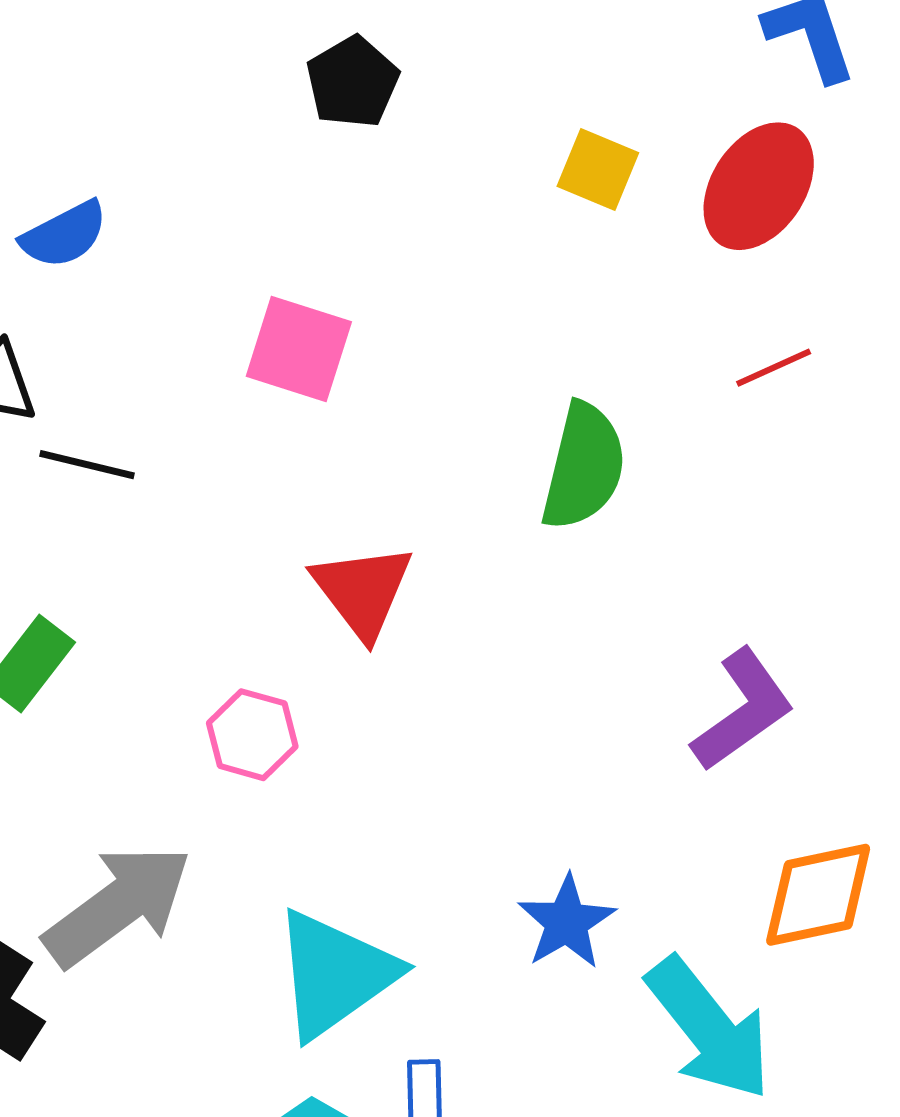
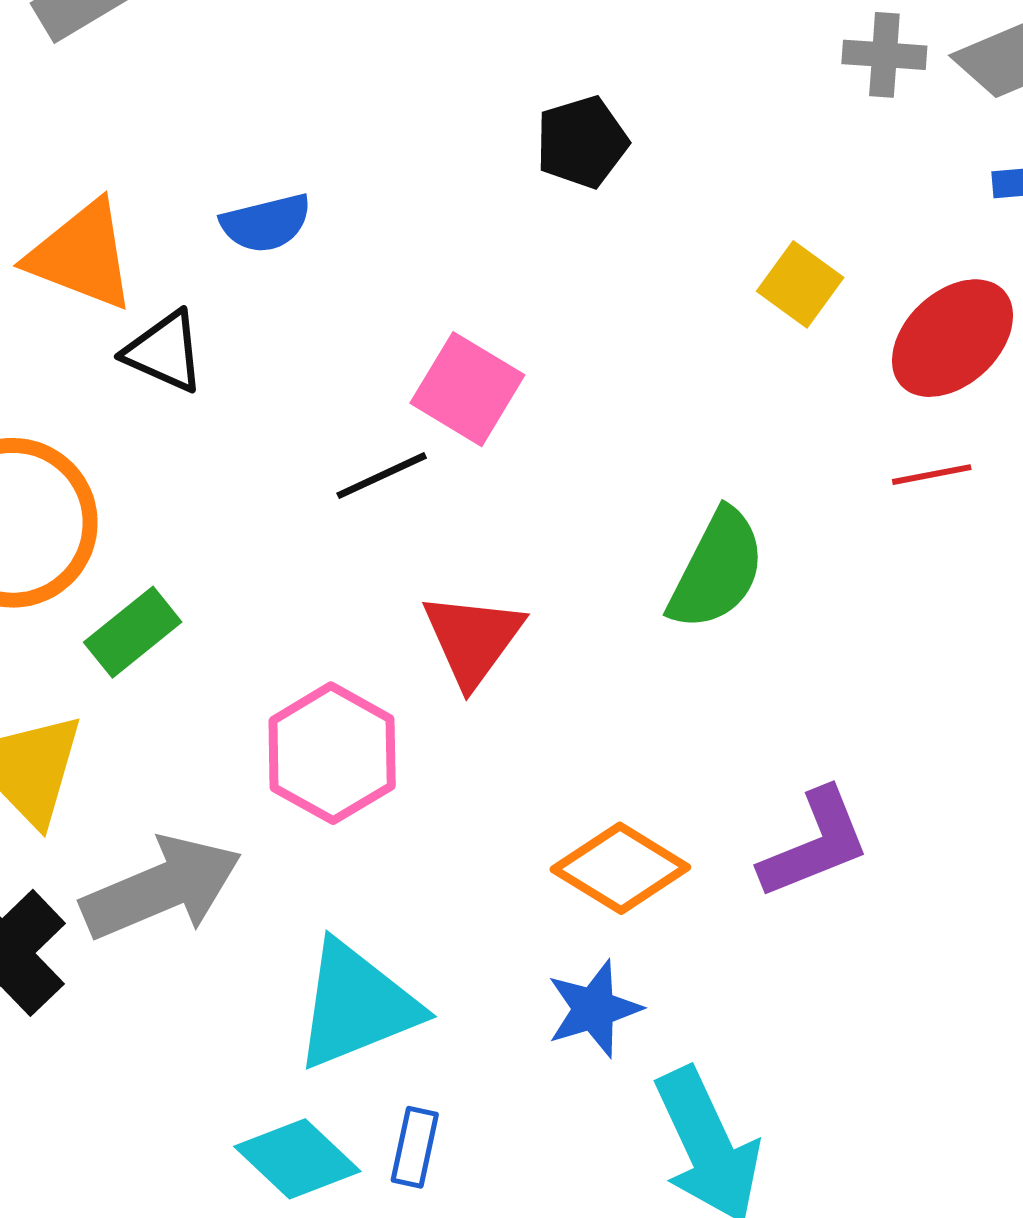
red line: (774, 368) -> (932, 475), moved
black line: (87, 465) -> (382, 476), moved, turned -52
pink hexagon: (252, 735) -> (332, 753), size x1.5
orange diamond: (818, 895) -> (620, 868), moved, turned 30

